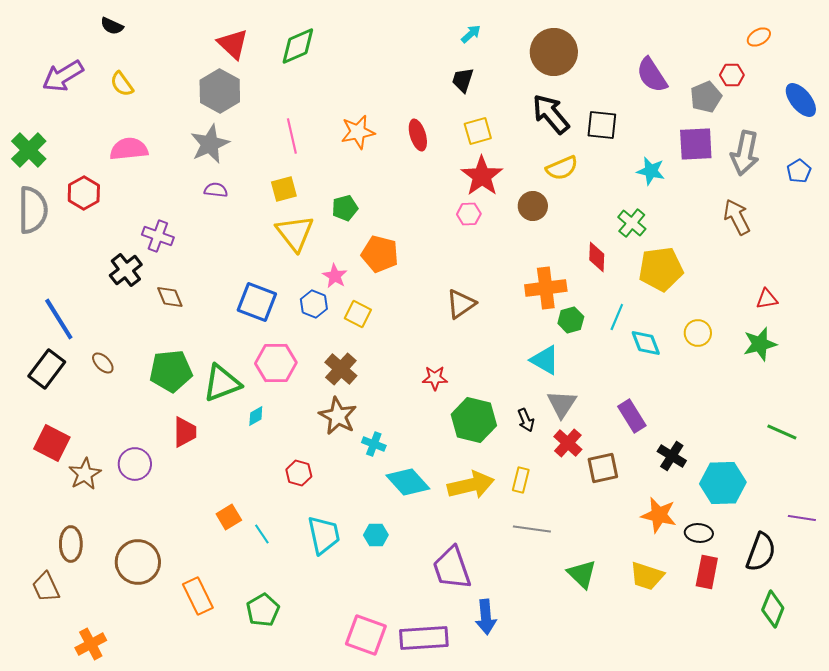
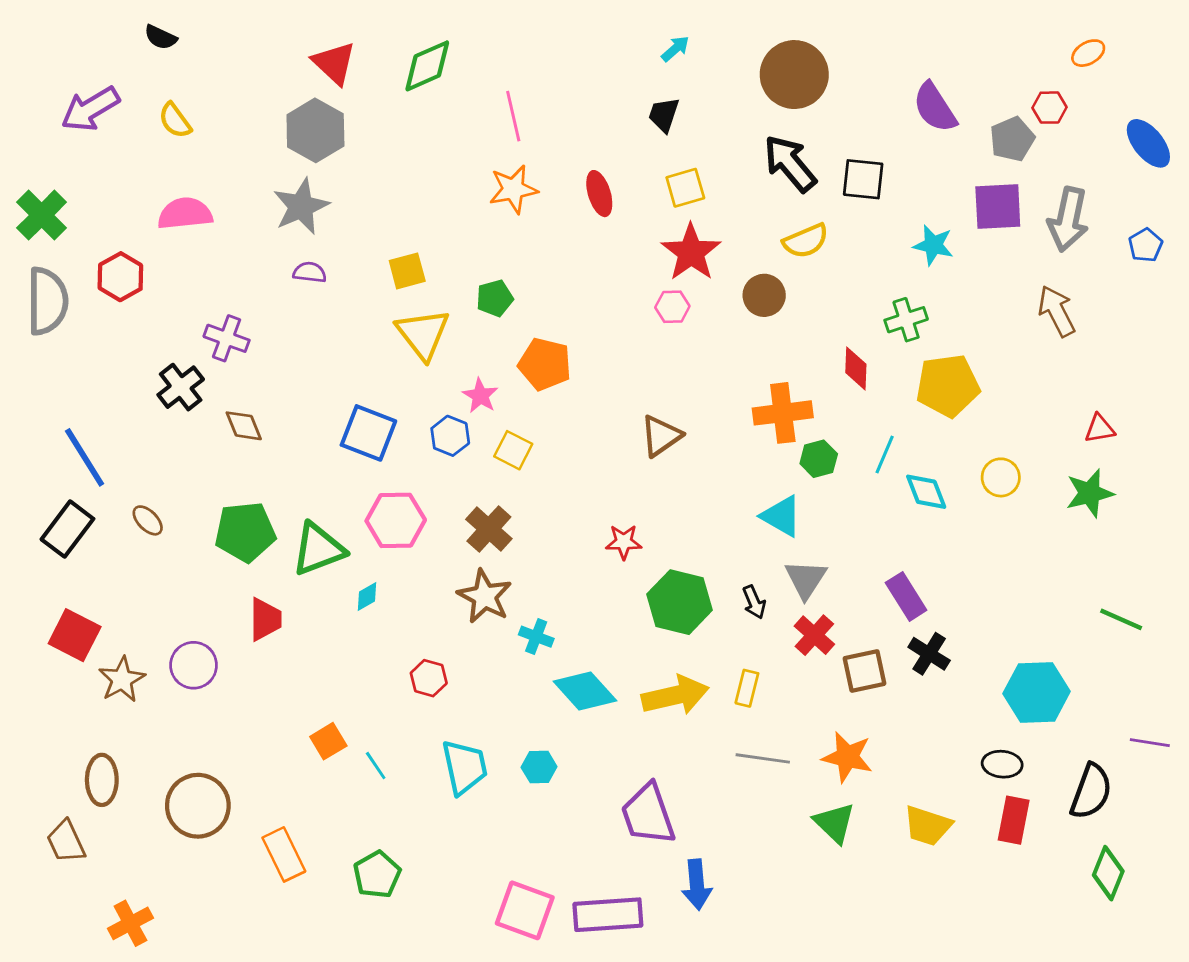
pink line: (292, 136) -> (513, 116), moved
green cross: (632, 223) -> (906, 320), turned 32
black cross: (672, 456) -> (929, 654), moved
orange star: (659, 515) -> (847, 757), moved

